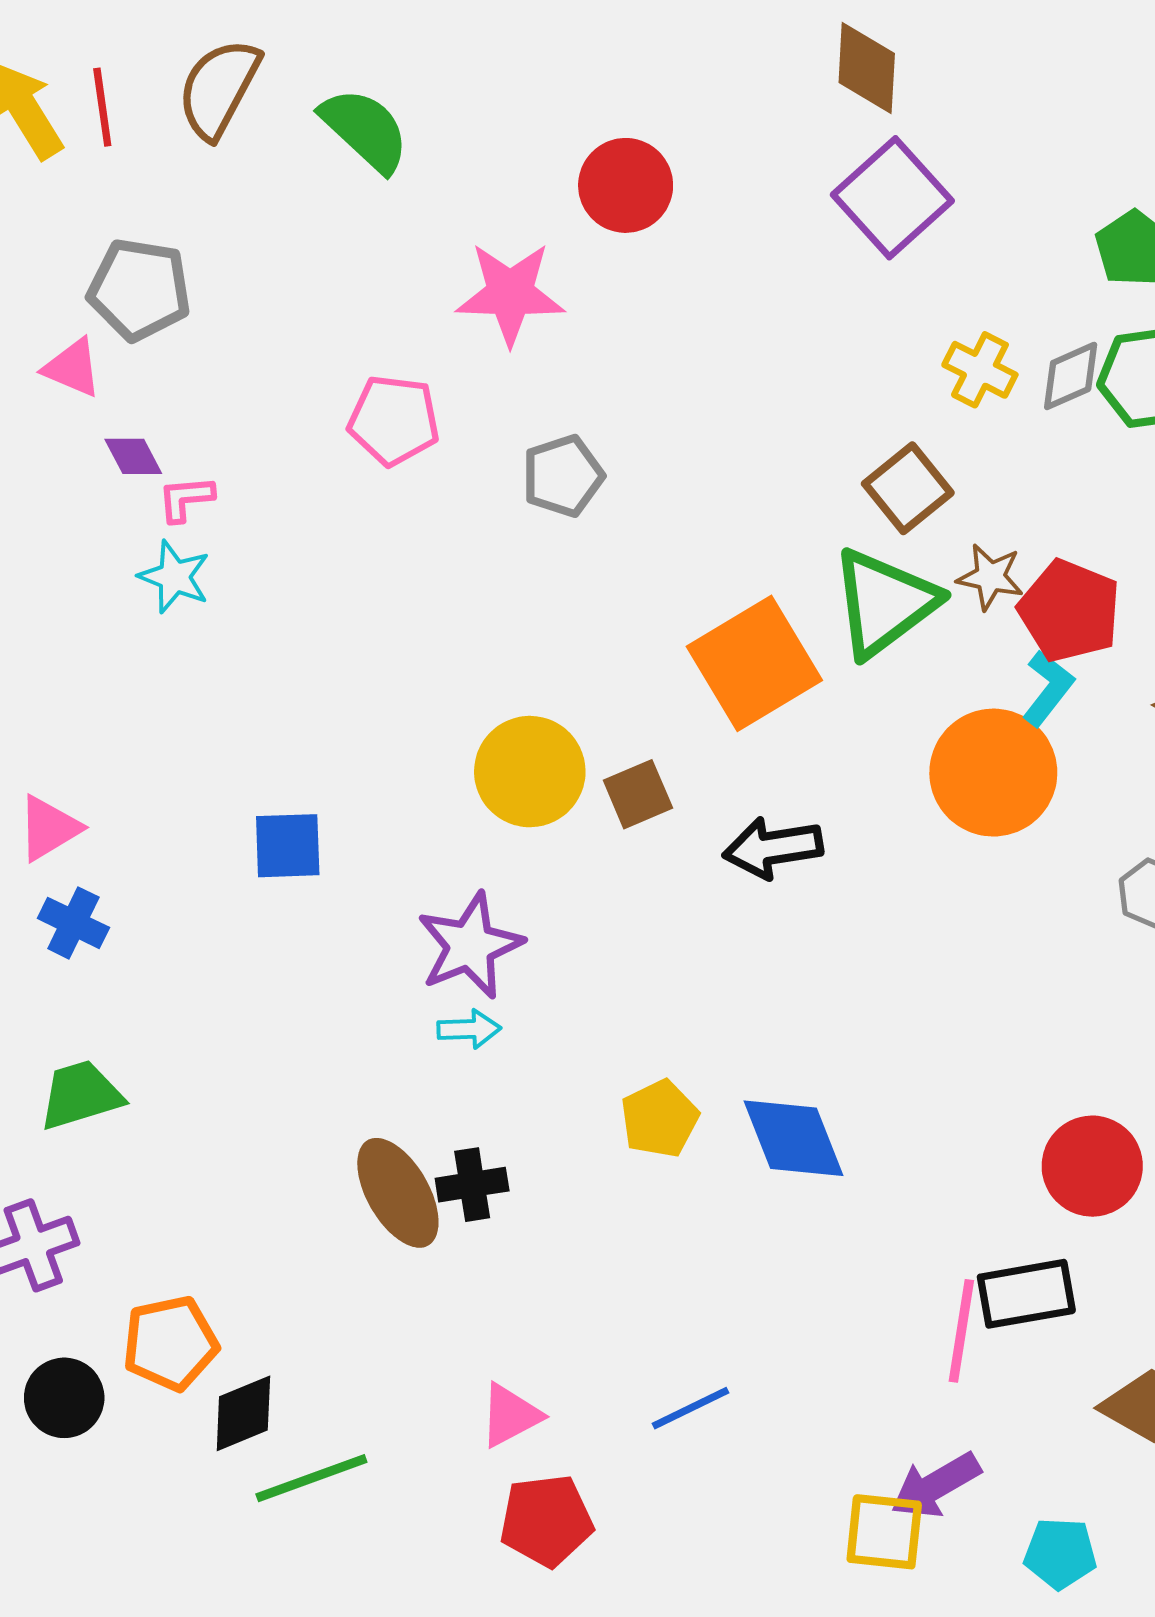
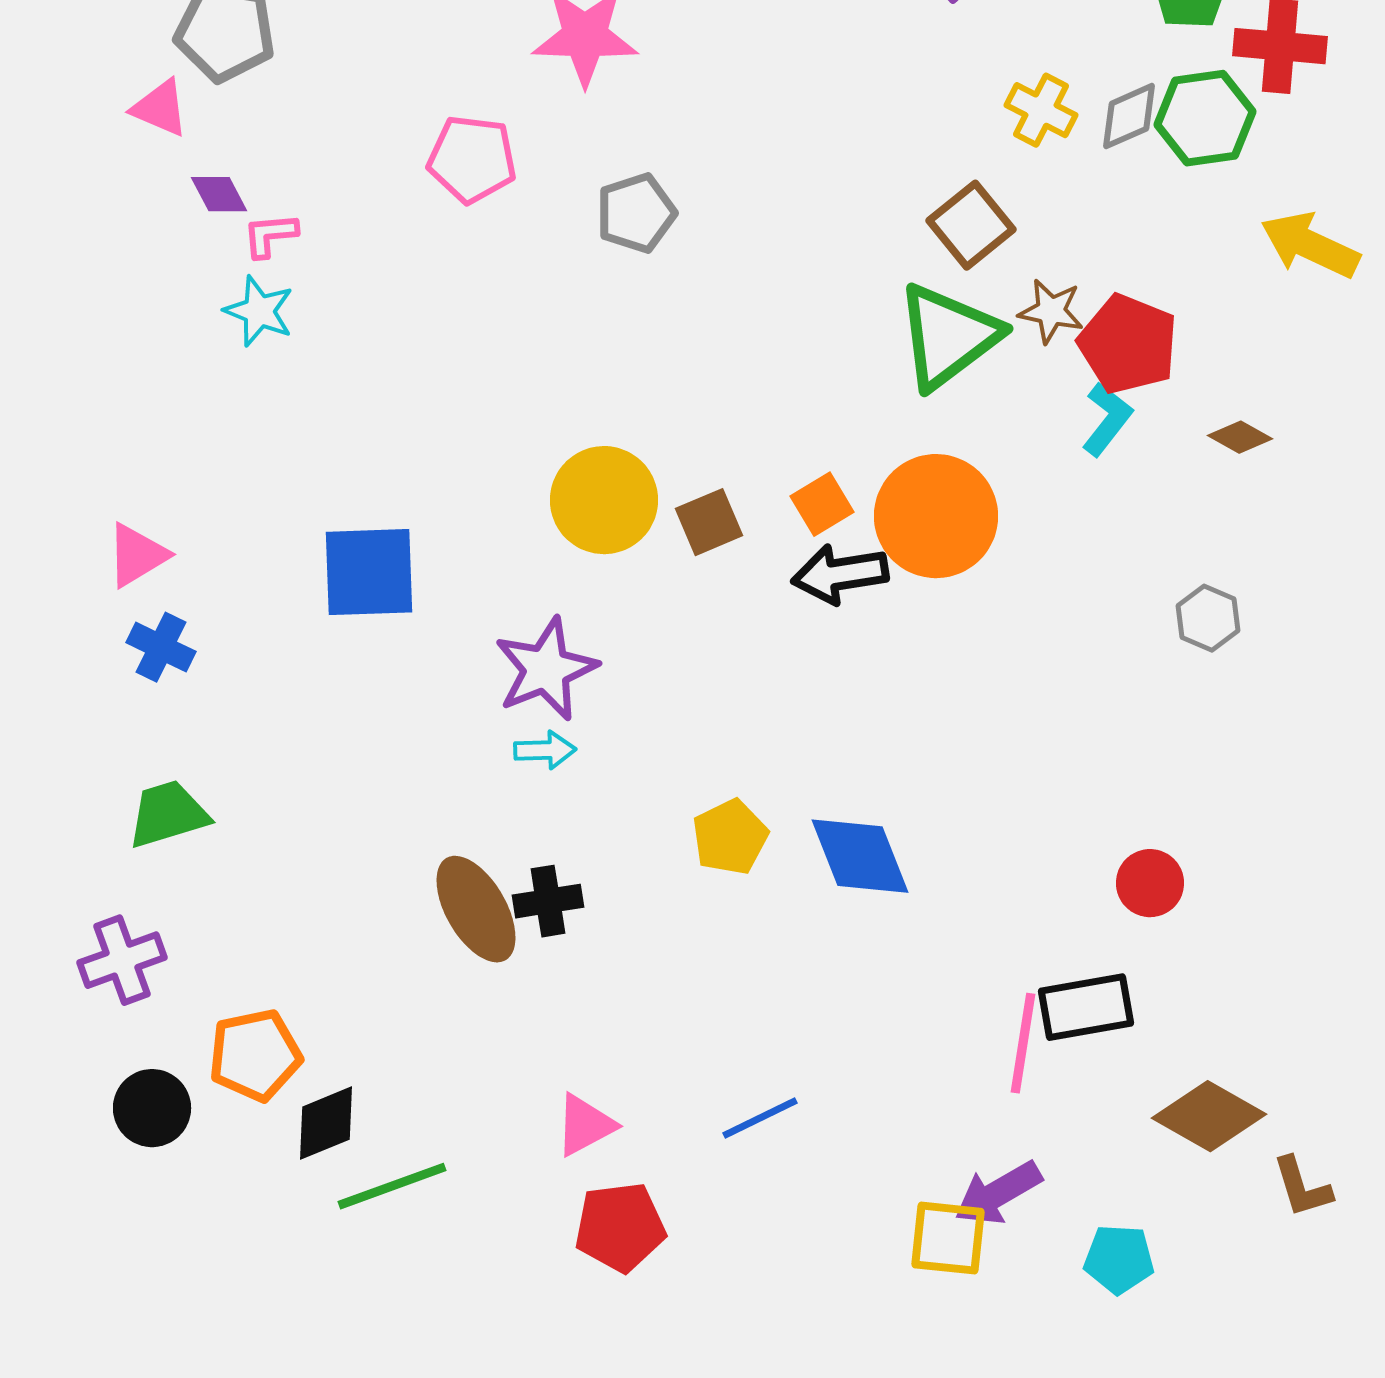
orange square: (754, 663) -> (822, 504), moved, size x0.5
orange circle: (993, 773) -> (936, 516), moved
blue square: (288, 846) -> (369, 572), size x1.4
red circle: (1092, 1166) -> (1150, 883), size x0.7

